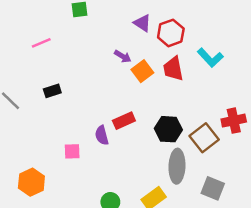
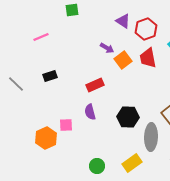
red rectangle: (124, 121) -> (95, 85), moved
black hexagon: (168, 129) -> (128, 117), moved
orange hexagon: (31, 182) -> (46, 138), moved

